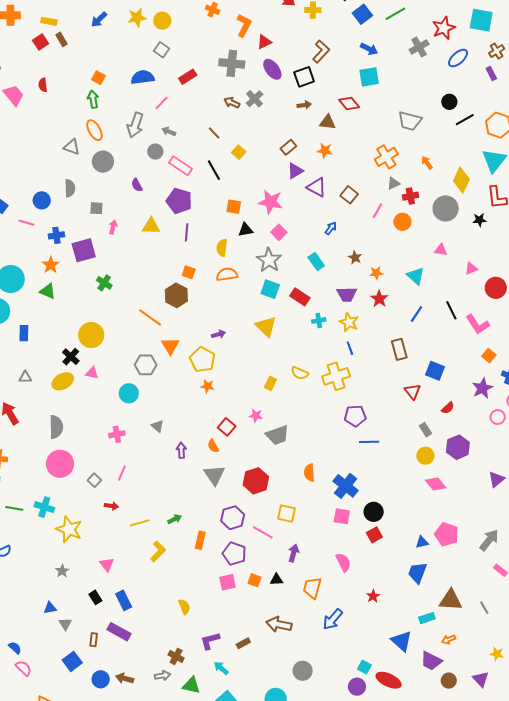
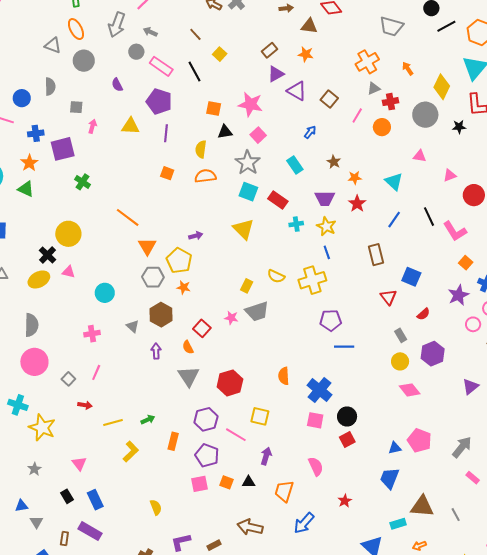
brown hexagon: (176, 295) -> (161, 315), moved
gray hexagon: (146, 365) -> (153, 277), moved
gray trapezoid: (277, 435) -> (257, 311), moved

